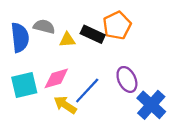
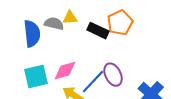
yellow triangle: (67, 40) -> (70, 18), moved
purple ellipse: (127, 79) -> (113, 75), moved

